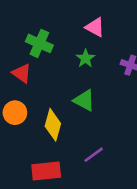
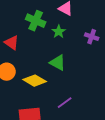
green cross: (39, 43) -> (36, 21), moved
yellow diamond: (53, 125) -> (35, 81), turned -75

